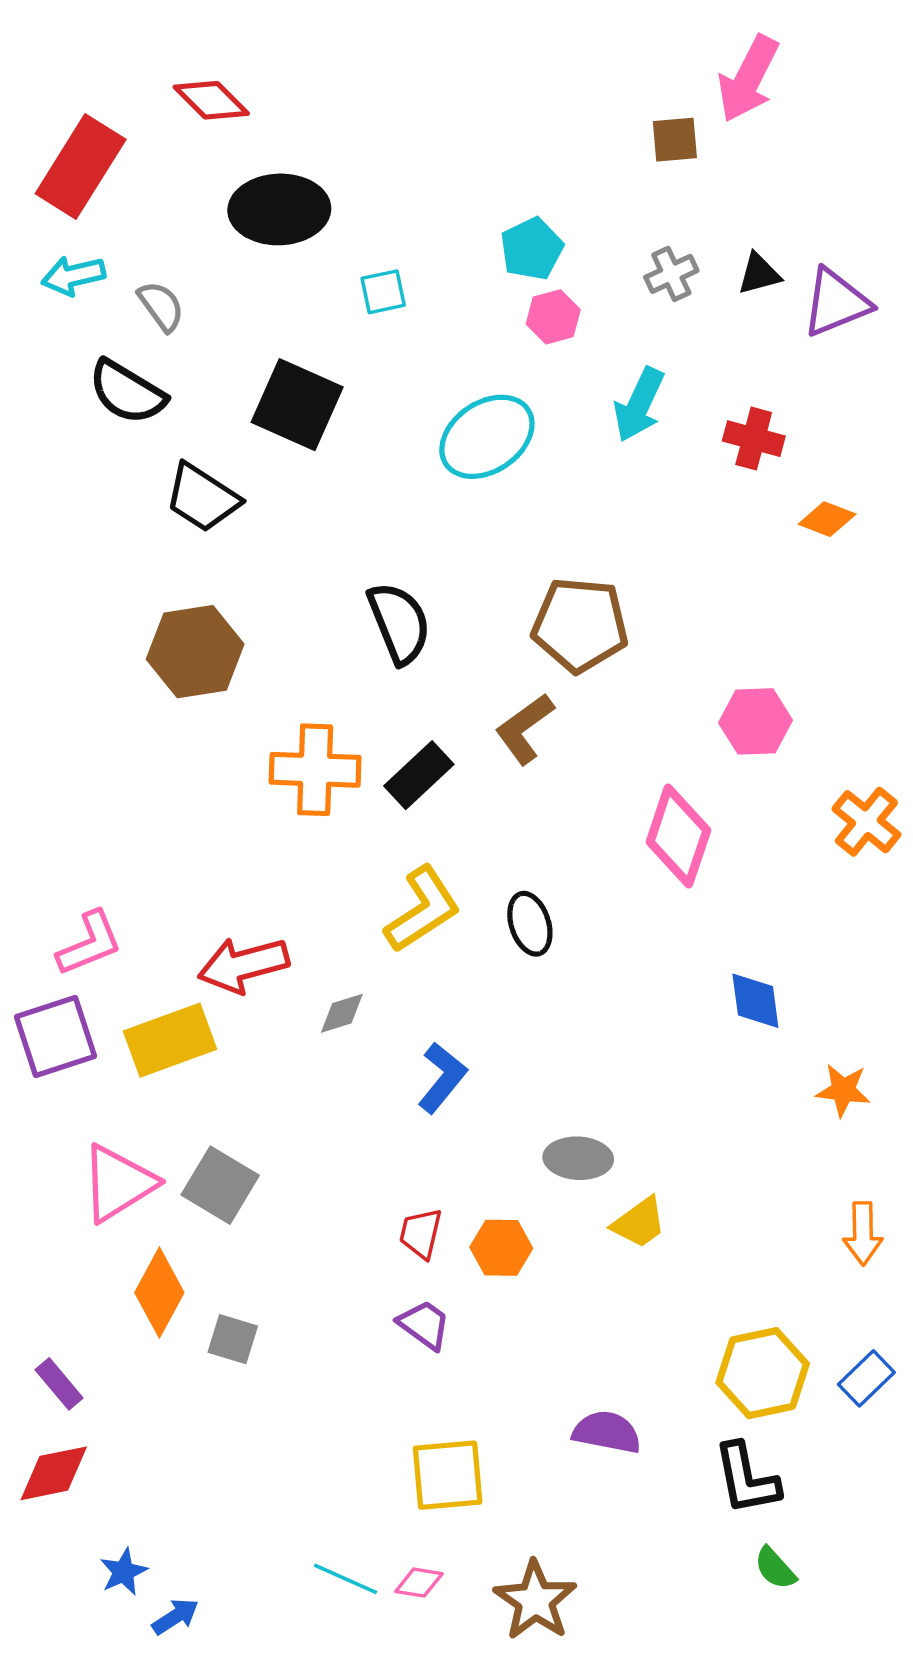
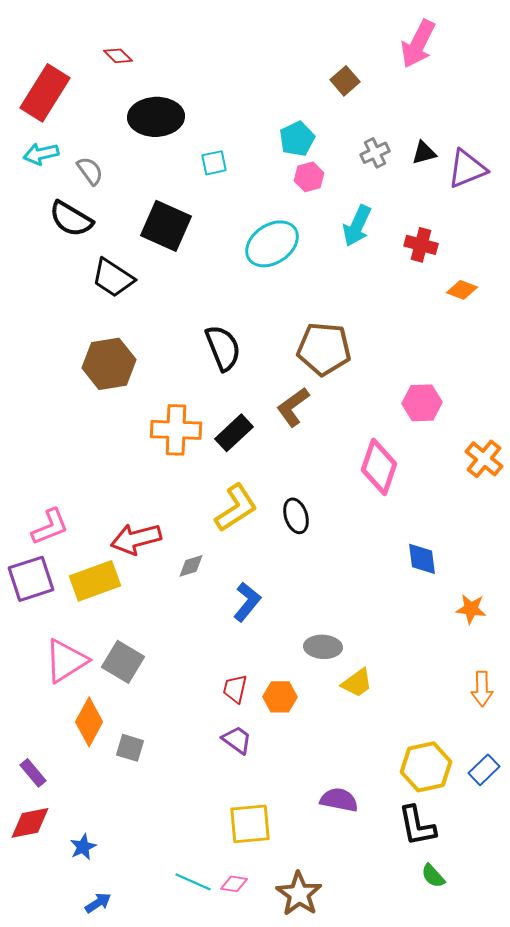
red diamond: (211, 100) -> (118, 56), size x0.7
brown square: (675, 140) -> (345, 81), moved, turned -36
blue star: (124, 1572) -> (83, 847), moved

